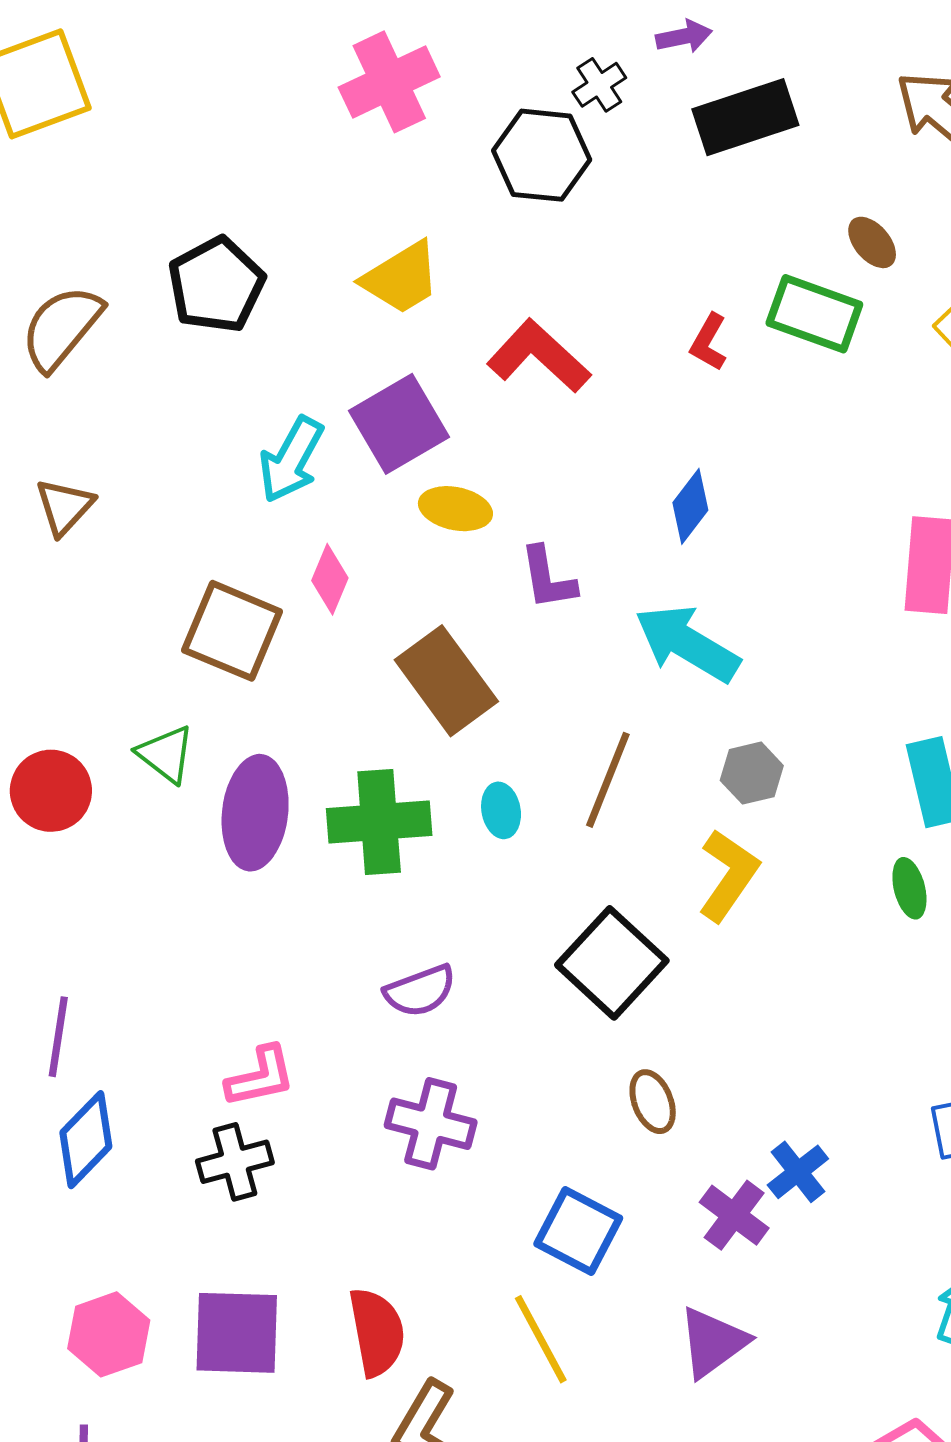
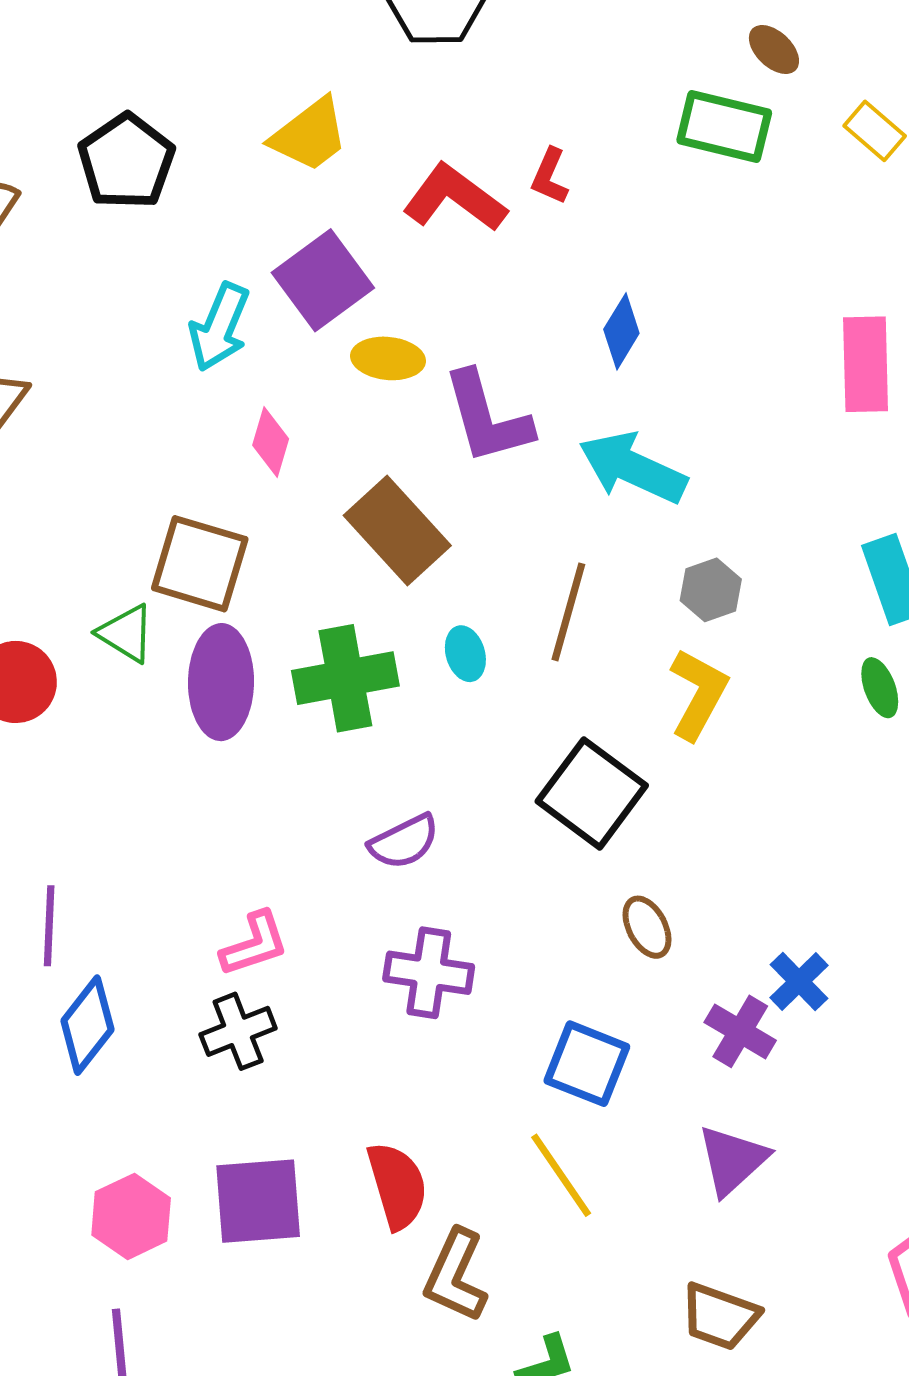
red L-shape: (709, 342) -> (550, 176), moved
purple L-shape: (548, 578) -> (487, 418), size x1.5
brown square: (232, 631) -> (200, 564), moved

